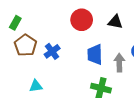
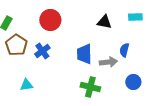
red circle: (82, 20) -> (50, 20), moved
gray arrow: (119, 63) -> (108, 62), turned 84

